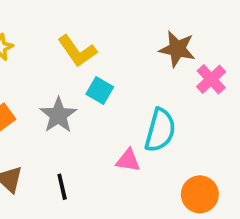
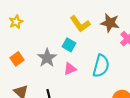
yellow L-shape: (77, 51) -> (80, 24), moved
pink triangle: (128, 160) -> (70, 69), moved, turned -32

